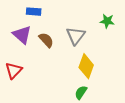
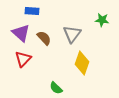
red triangle: (14, 70) -> (23, 59), moved
green semicircle: (81, 92) -> (56, 88), moved, turned -80

